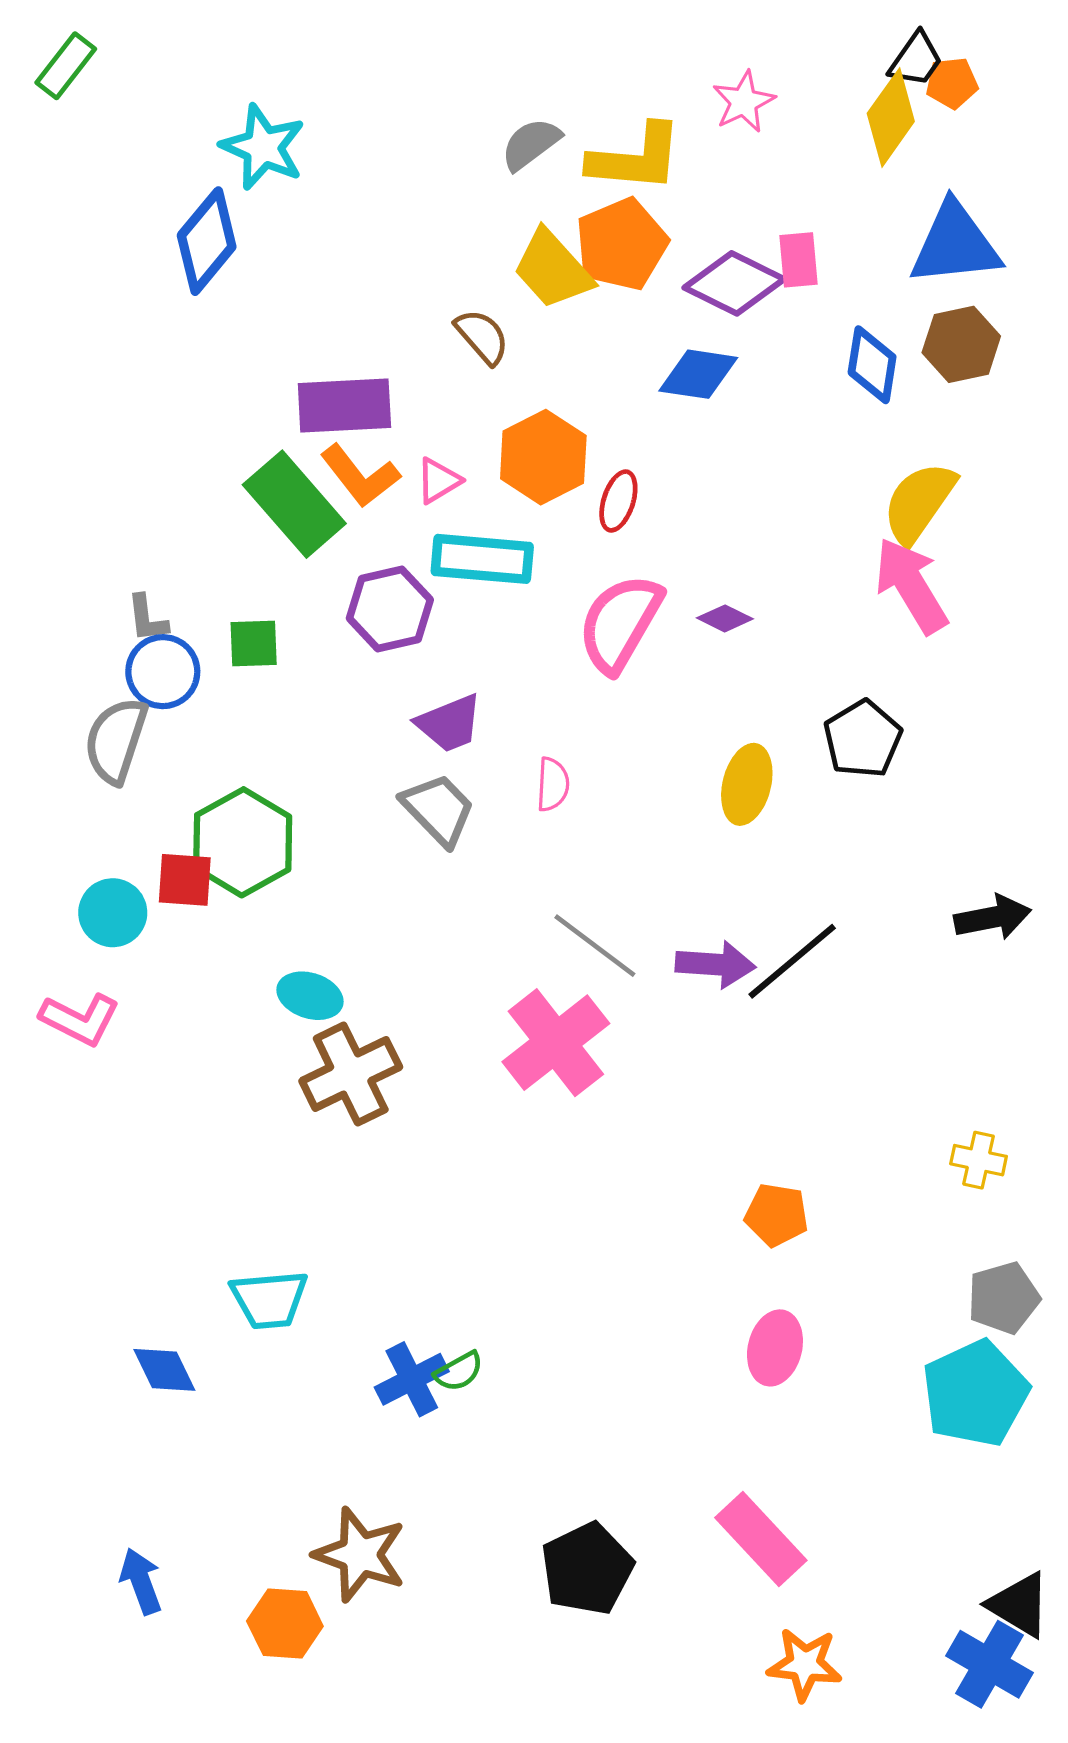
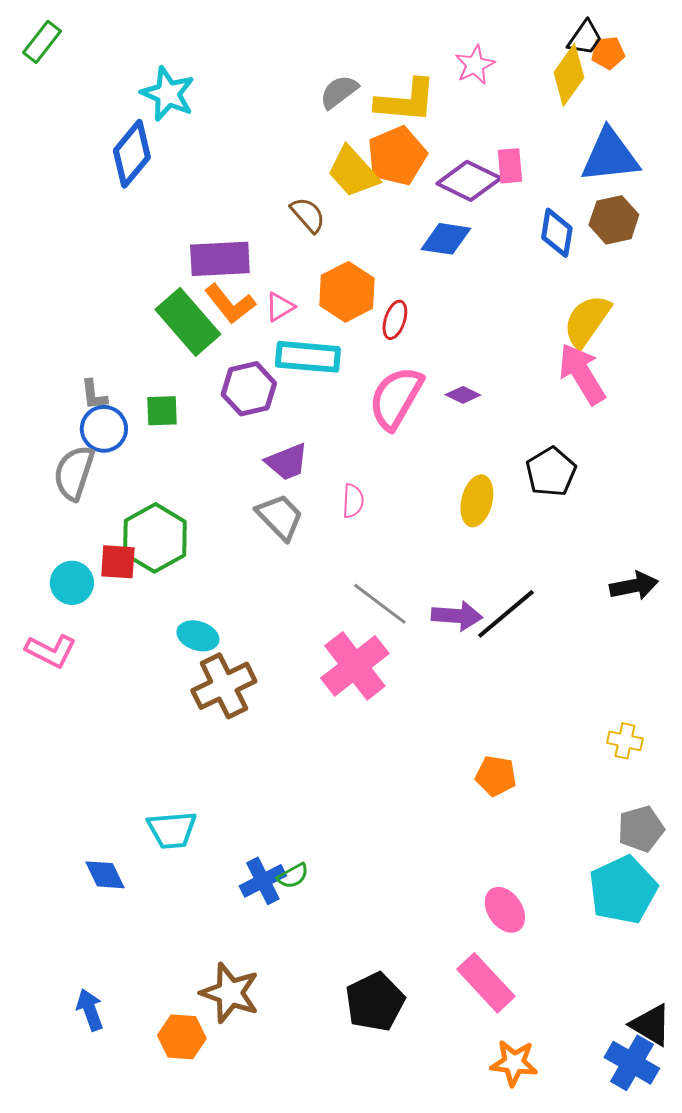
pink ellipse: (775, 1348) -> (505, 910), moved, turned -48

